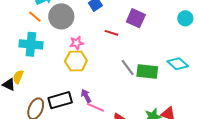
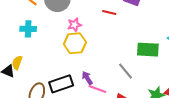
cyan cross: (31, 44) -> (28, 29), size x0.7
gray line: (128, 68) -> (126, 71), moved

